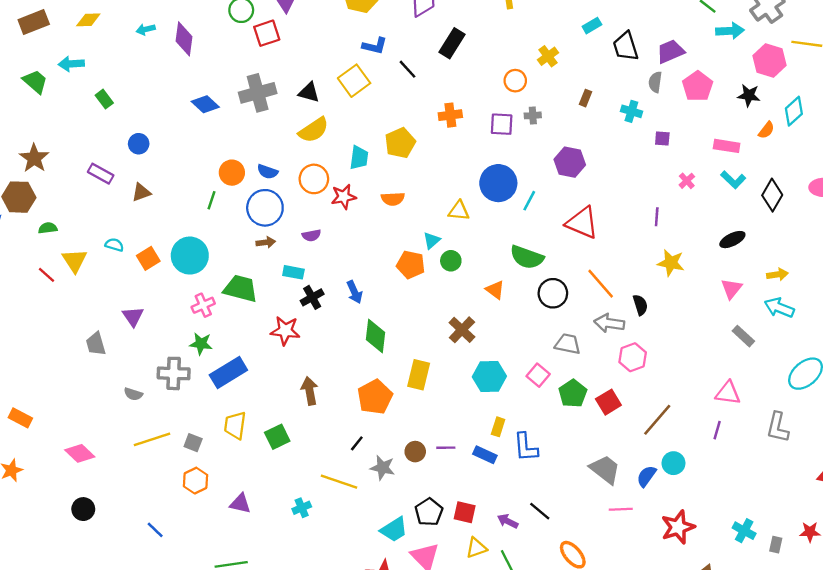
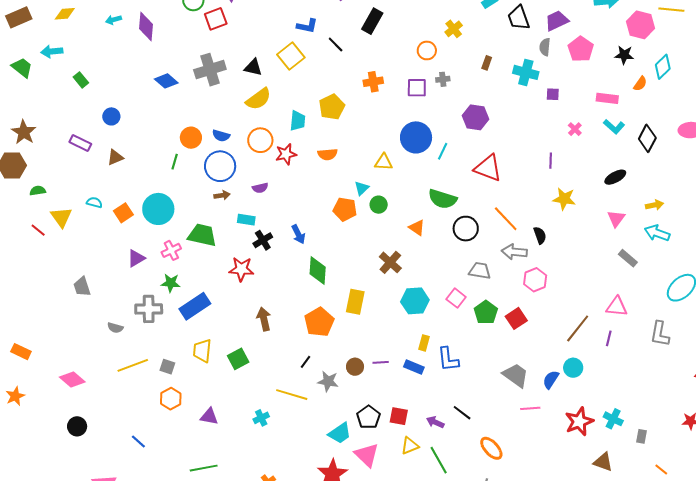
cyan cross: (631, 111) -> (526, 72), size x1.4
purple triangle: (133, 316) -> (136, 258), moved, turned 36
brown line: (657, 420) -> (578, 328), moved
cyan cross: (744, 531) -> (613, 419), moved
gray rectangle: (776, 545) -> (641, 436), moved

